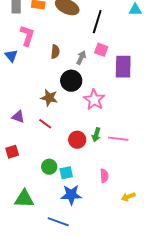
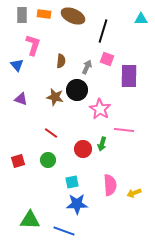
brown star: (49, 98) -> (55, 97), moved
purple triangle: (18, 117) -> (21, 99), moved
pink line: (118, 139) -> (124, 130), moved
green circle: (49, 167) -> (48, 160), moved
pink semicircle: (104, 176) -> (110, 185), size x1.5
yellow arrow: (128, 197) -> (134, 193), moved
green triangle: (24, 199) -> (30, 220), moved

